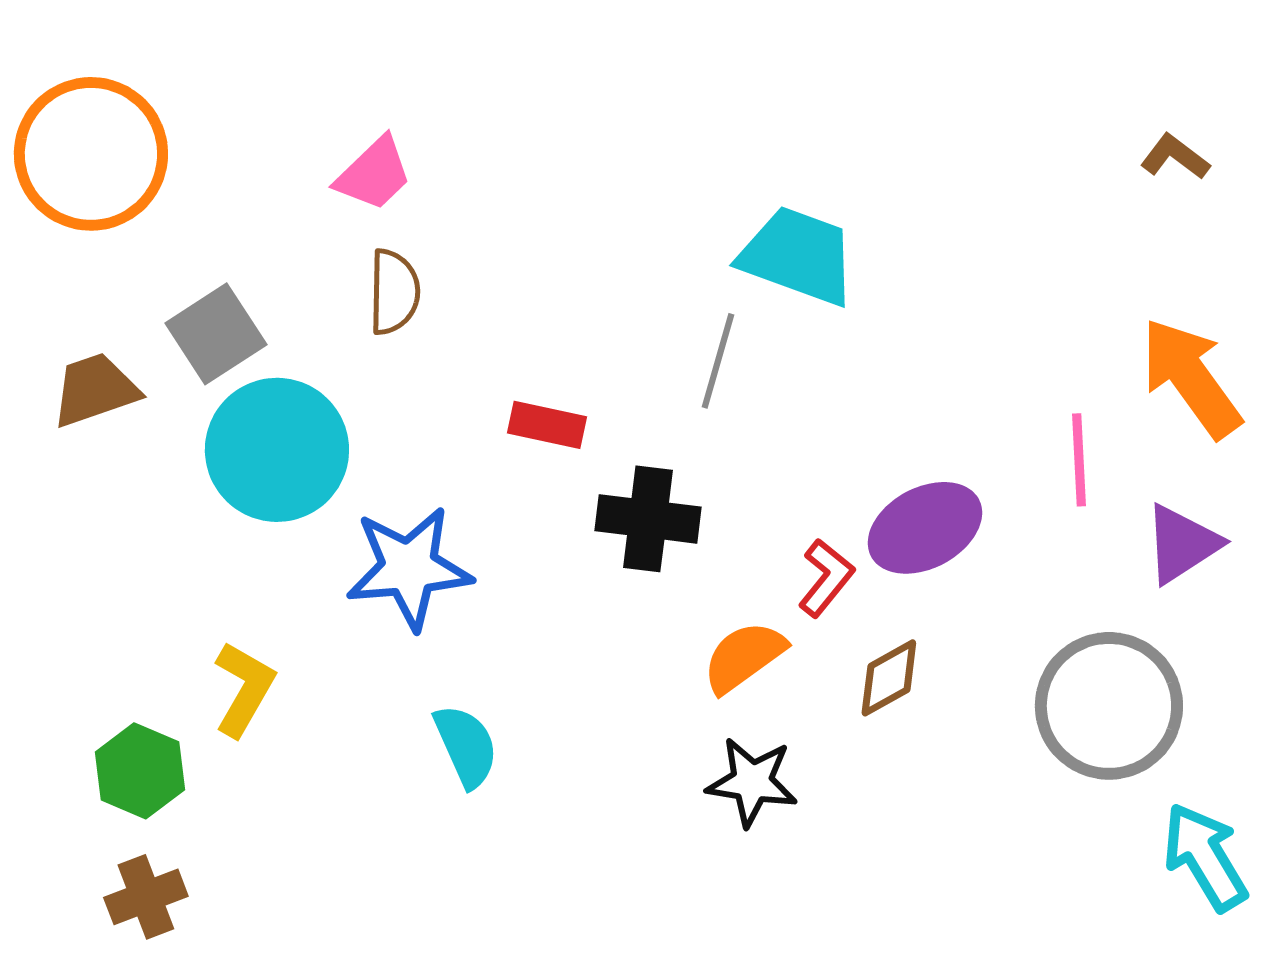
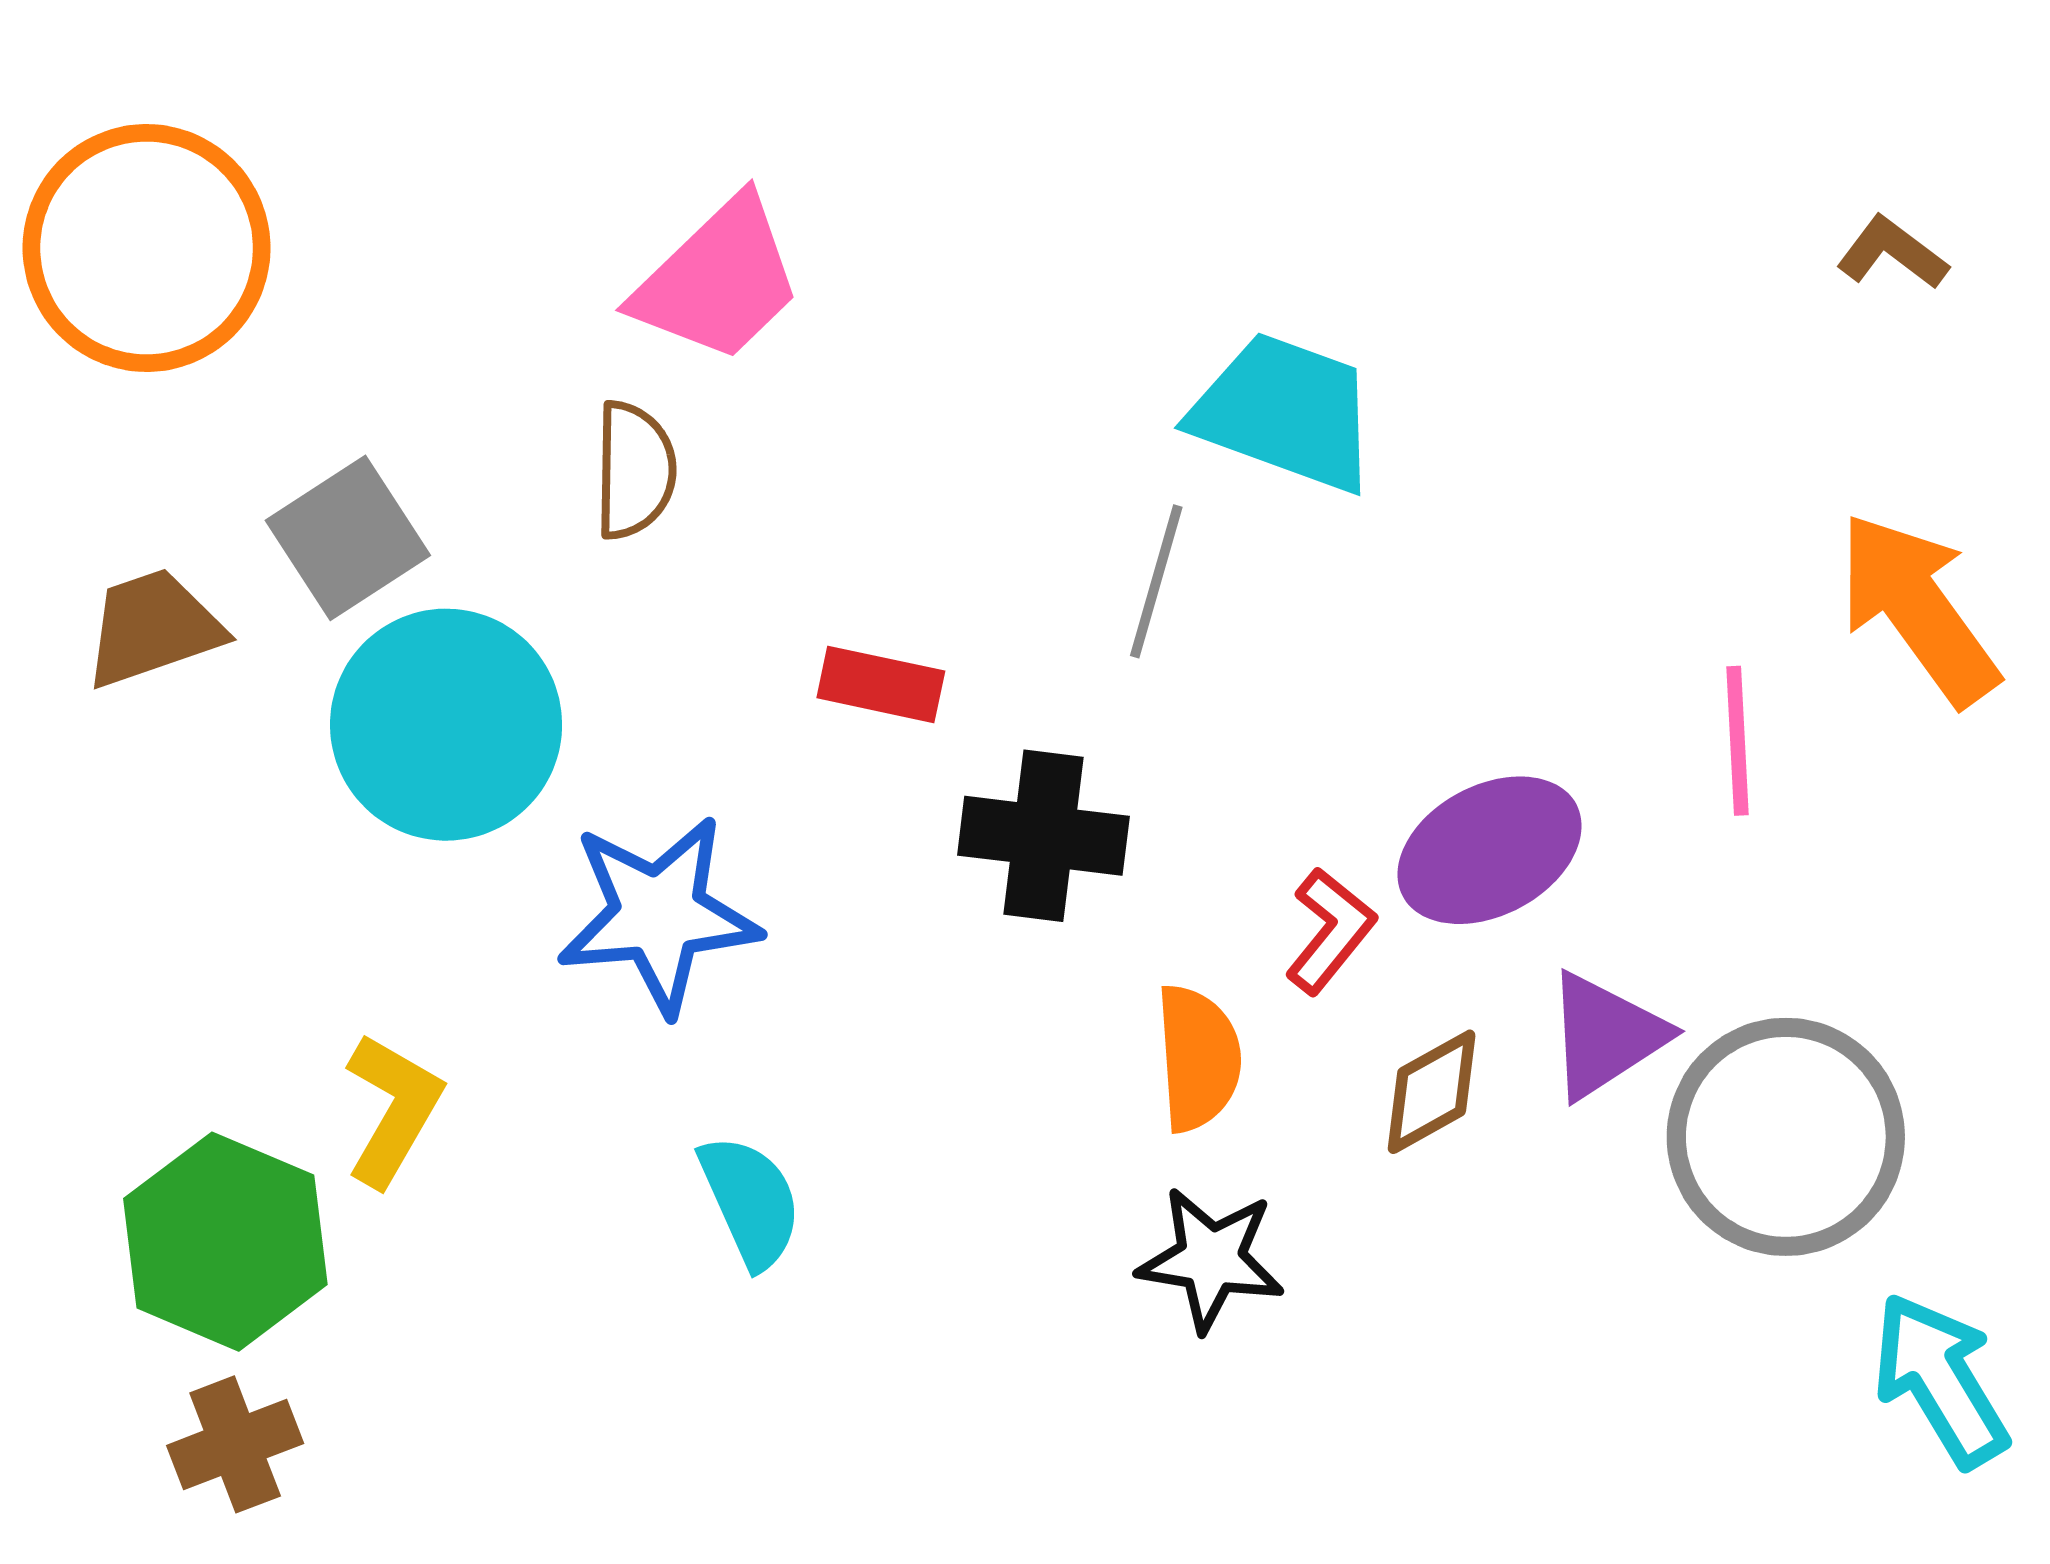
pink trapezoid: (374, 174) -> (718, 280), moved, size x1.4
purple triangle: (1182, 544) -> (1605, 1035), moved
orange semicircle: (744, 657) -> (1198, 1058), turned 122
green hexagon: (140, 771) -> (225, 1242), size x1.4

